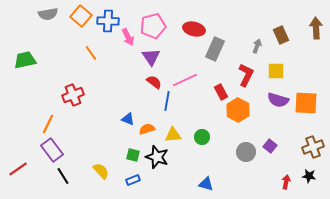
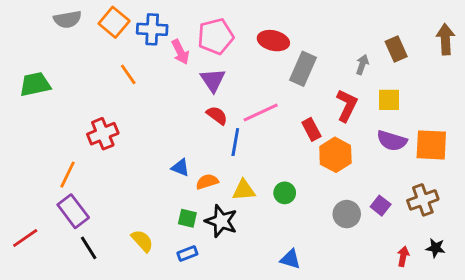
brown cross: (313, 147) -> (423, 200), moved

